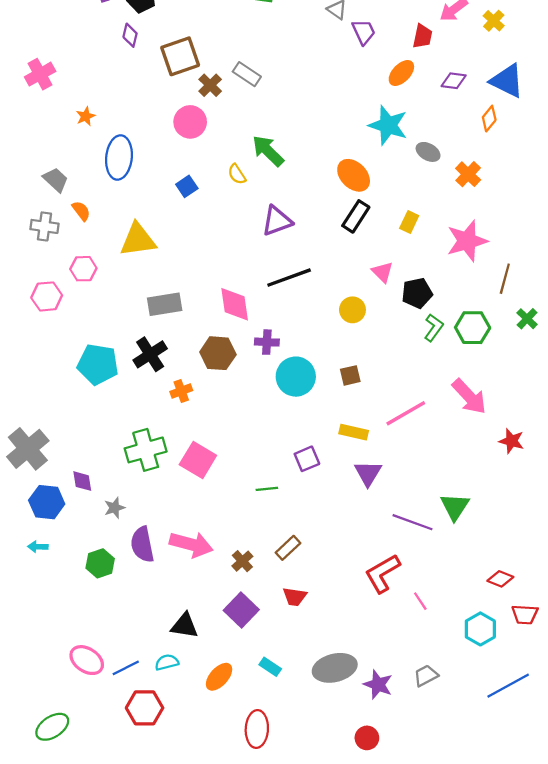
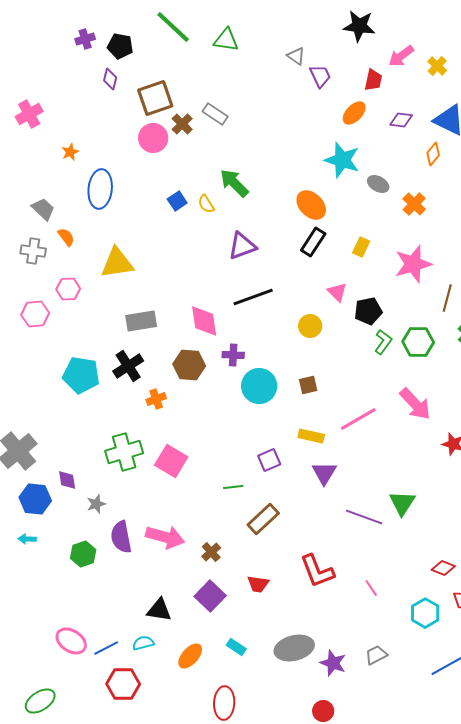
pink circle: (190, 122) -> (153, 138), moved
blue square: (187, 186) -> (177, 201), moved
brown rectangle: (288, 548) -> (263, 519), moved, size x1.4
red L-shape: (382, 573) -> (317, 571), moved, turned -81

